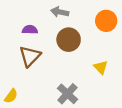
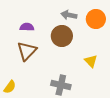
gray arrow: (60, 12) -> (69, 15), moved
gray cross: (67, 94) -> (61, 85), turned -30

